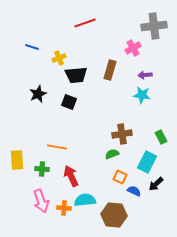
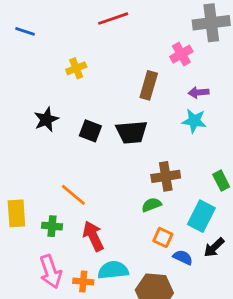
blue line: (32, 47) -> (25, 31), moved
black trapezoid: (76, 75) -> (132, 132), moved
orange line: (57, 147) -> (73, 195), turned 30

